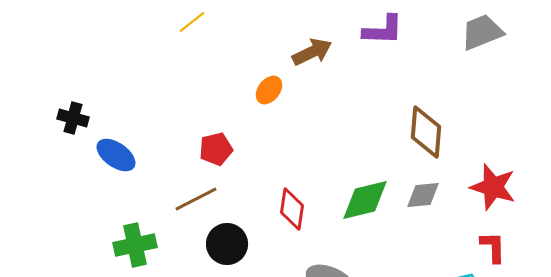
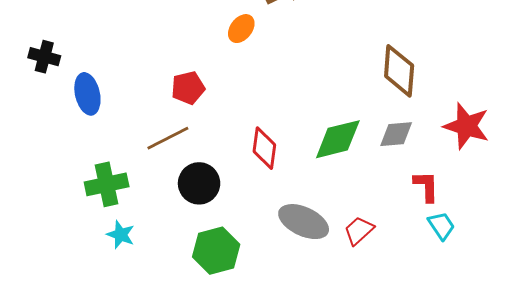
blue ellipse: (116, 155) -> (87, 94), turned 42
red L-shape: (493, 247) -> (426, 186), moved

